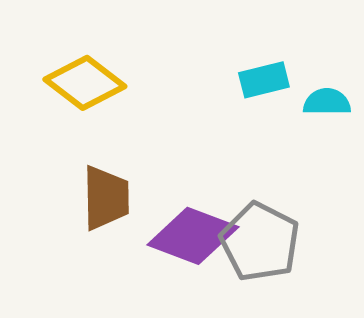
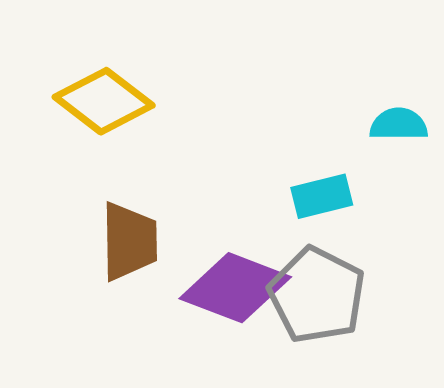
cyan rectangle: (264, 80) -> (322, 196), moved

